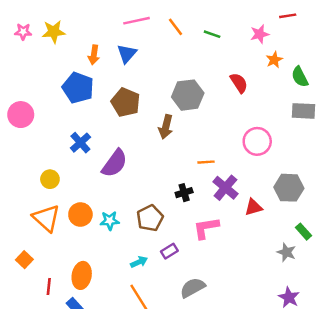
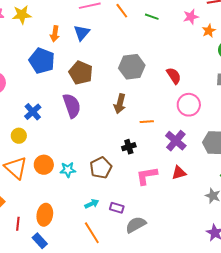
orange star: (274, 60) -> (209, 31), moved
red semicircle: (239, 83) -> (174, 76), moved
brown arrow: (166, 127) -> (120, 104), moved
blue cross: (80, 143) -> (33, 112), moved
purple semicircle: (115, 163) -> (72, 106), moved, turned -55
purple cross: (225, 188) -> (176, 141), moved
red triangle: (254, 207) -> (179, 173), moved
purple rectangle: (169, 251) -> (117, 208), moved, turned 48

